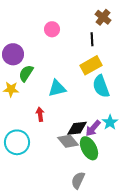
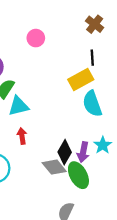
black line: (92, 39) -> (92, 58), moved
cyan triangle: (57, 88) -> (19, 106), moved
black diamond: (77, 128) -> (65, 152), turned -55
purple arrow: (93, 128) -> (83, 152), turned -30

